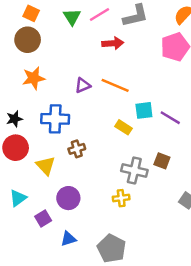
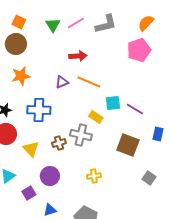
red arrow: (113, 43) -> (78, 56), moved
brown cross: (77, 149) -> (59, 143), moved
brown square: (162, 161) -> (128, 145), size x1.6
gray cross: (134, 170) -> (81, 135), moved

